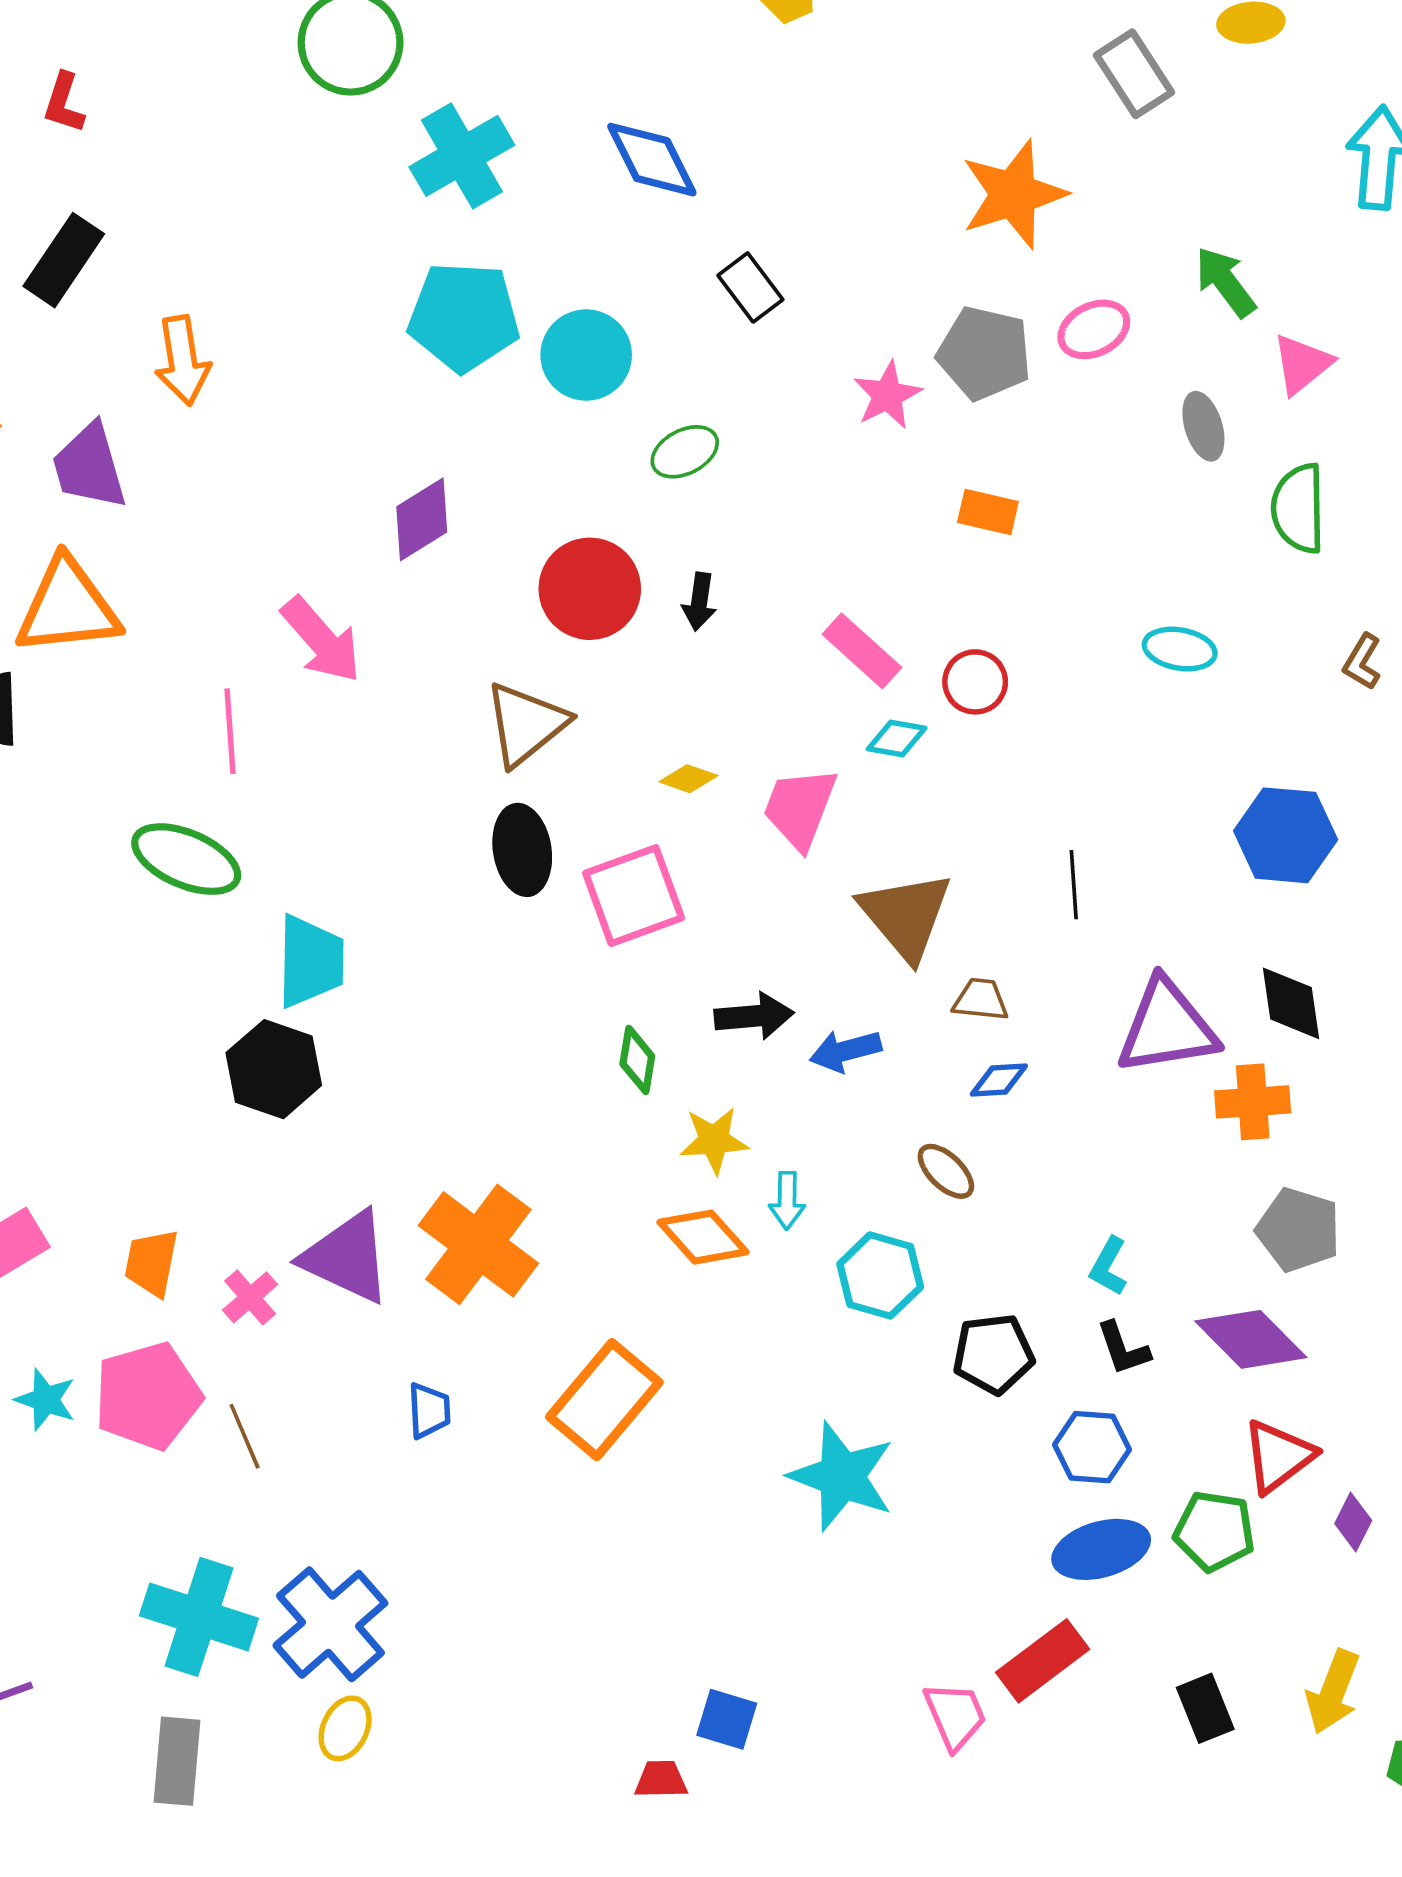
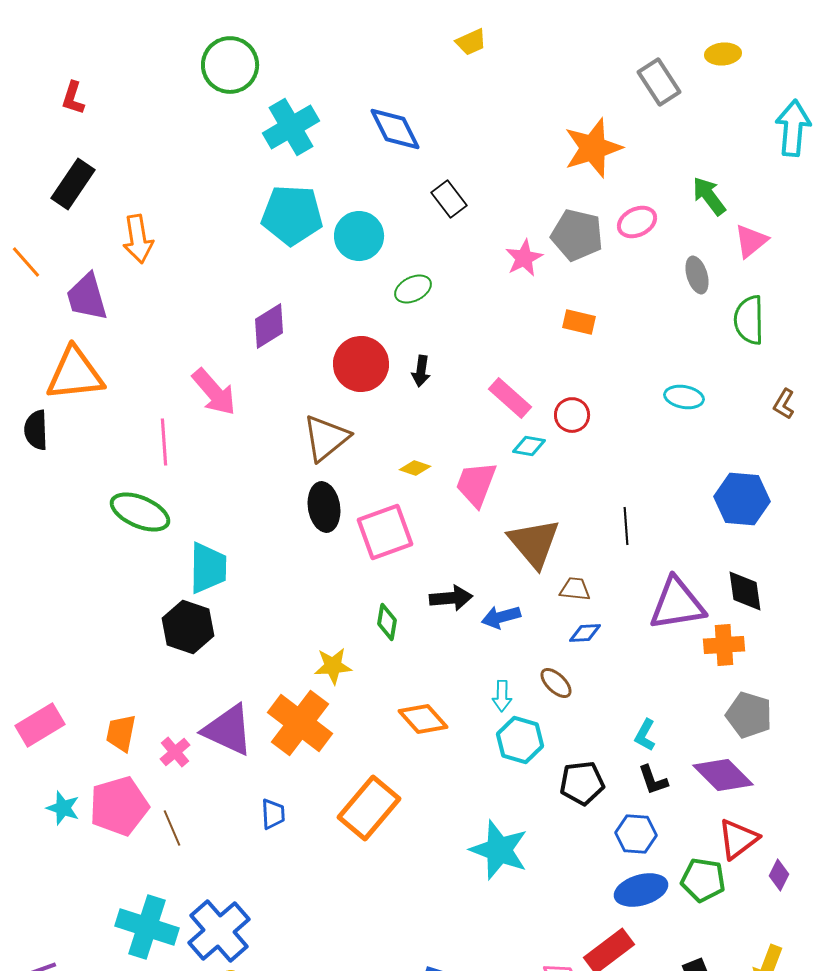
yellow star: (714, 1140) -> (333, 666), moved
cyan arrow: (787, 1201) -> (502, 696), moved

